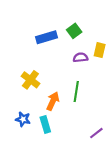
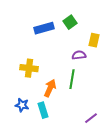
purple semicircle: (80, 57) -> (79, 55), moved
yellow cross: (30, 80) -> (29, 68), turned -30

